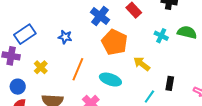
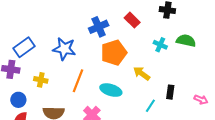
blue cross: (100, 16) -> (99, 27), turned 30
blue star: (65, 37) -> (64, 49), size x1.6
orange pentagon: (114, 42) -> (114, 53), turned 30
yellow cross: (41, 67) -> (41, 80), turned -32

